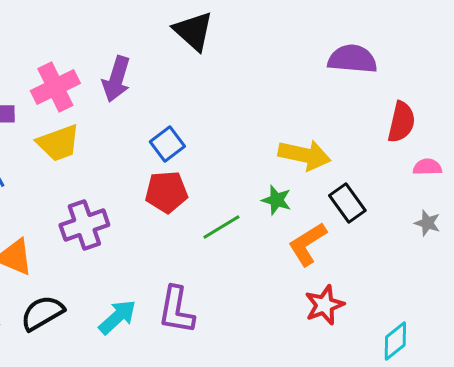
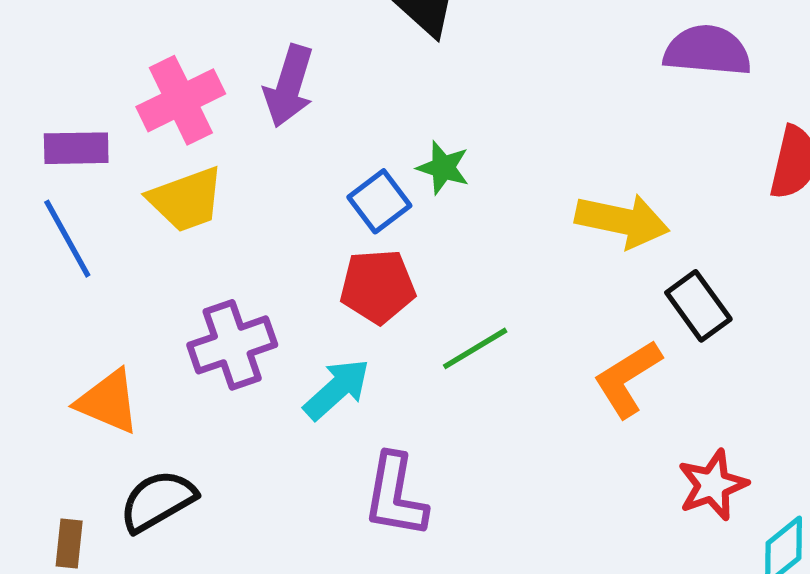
green star: (276, 200) -> (443, 168), moved
red star: (324, 305) -> (713, 485), moved
cyan arrow: (117, 317) -> (337, 389), moved

